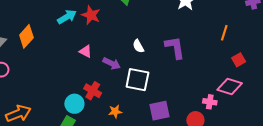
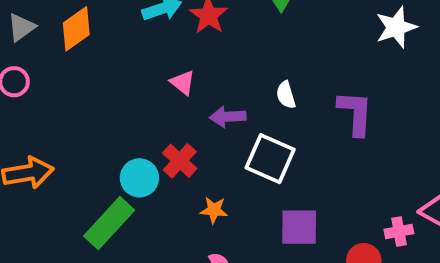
purple arrow: (112, 63) -> (228, 117), turned 138
pink cross: (210, 102) -> (399, 231), turned -32

